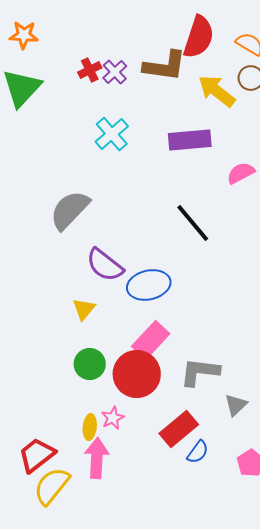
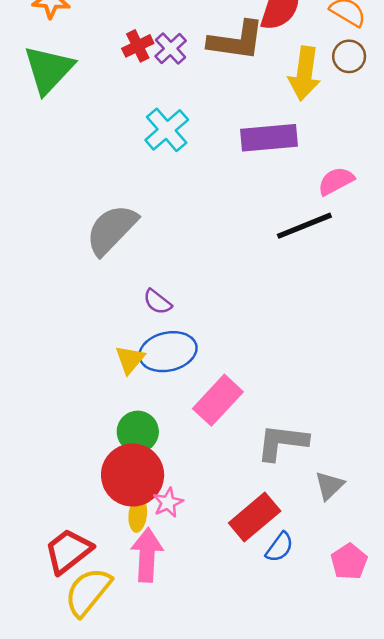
yellow arrow: (217, 91) -> (304, 73), turned -120
black line: (193, 223) -> (304, 226), moved, turned -72
purple semicircle: (105, 265) -> (157, 302), size x0.6
blue ellipse: (149, 285) -> (168, 352), moved
red circle: (137, 374) -> (133, 475), moved

